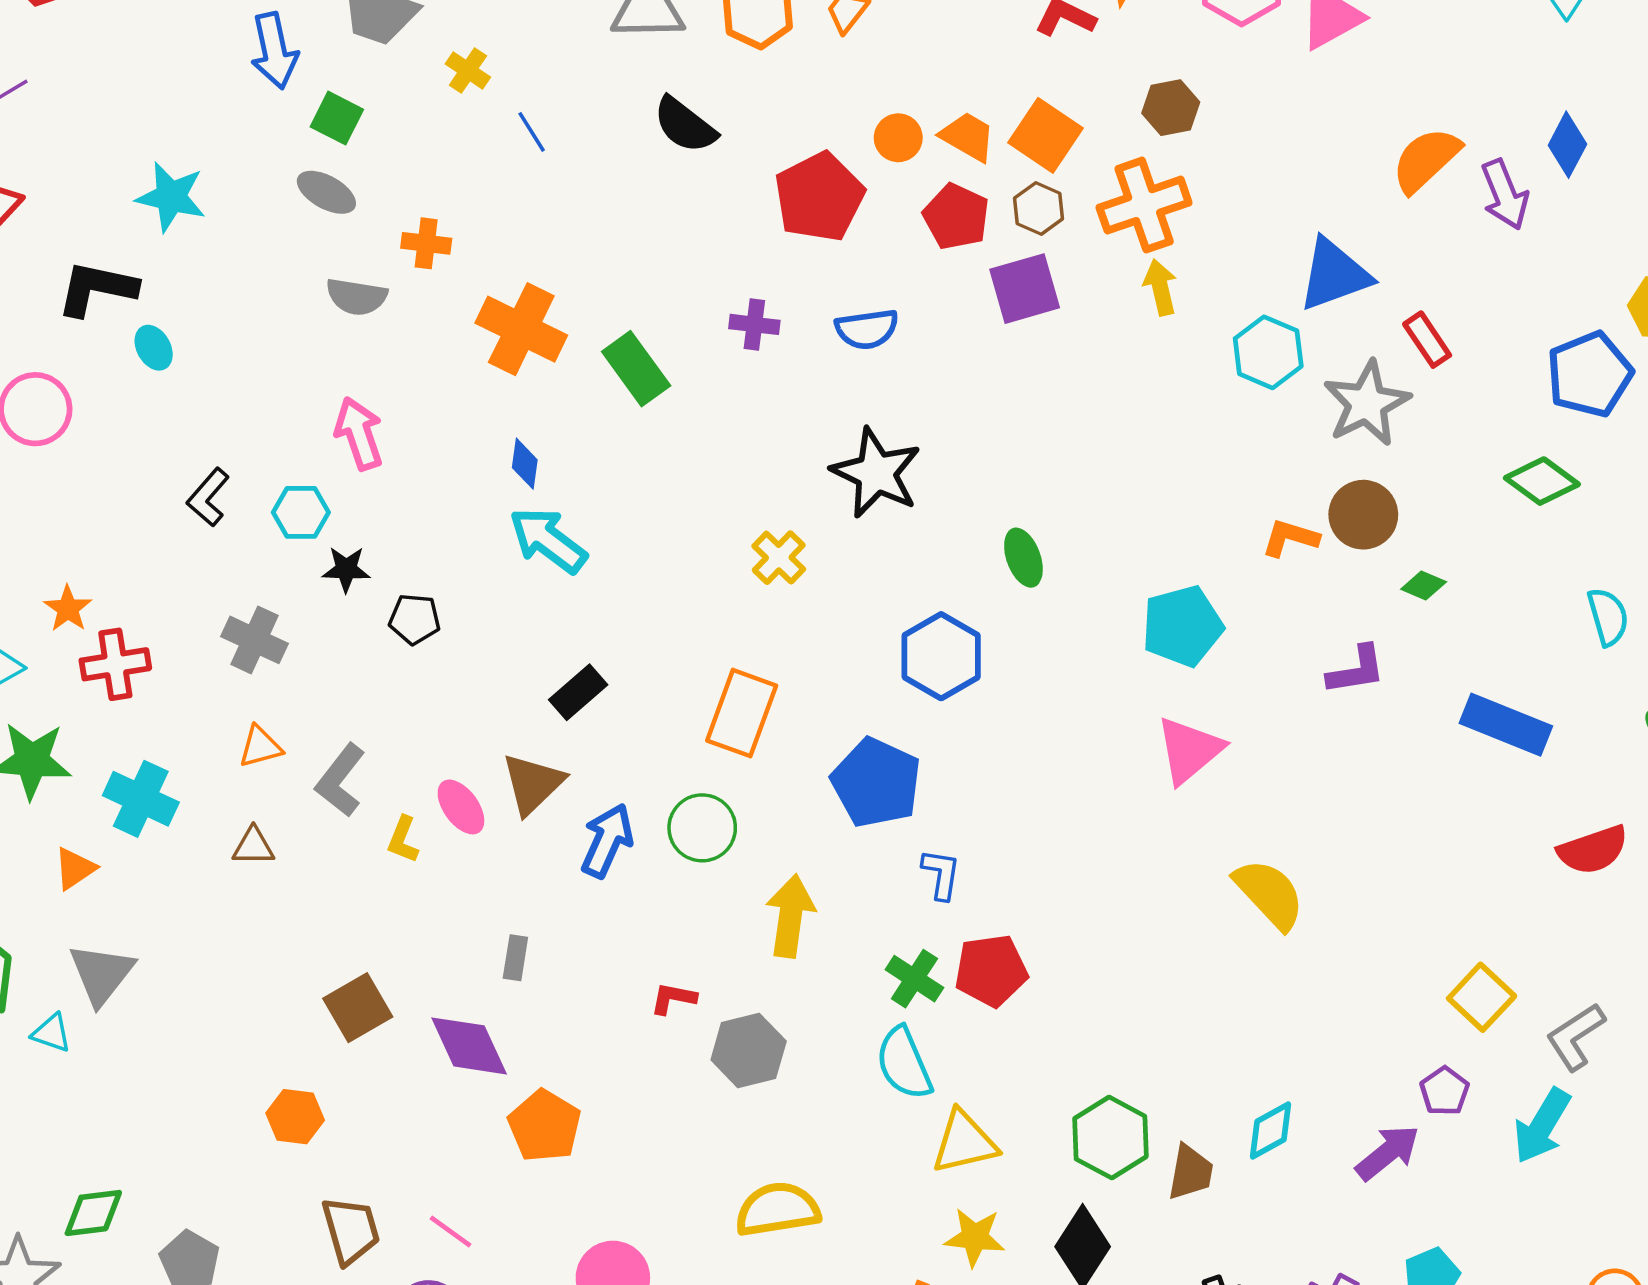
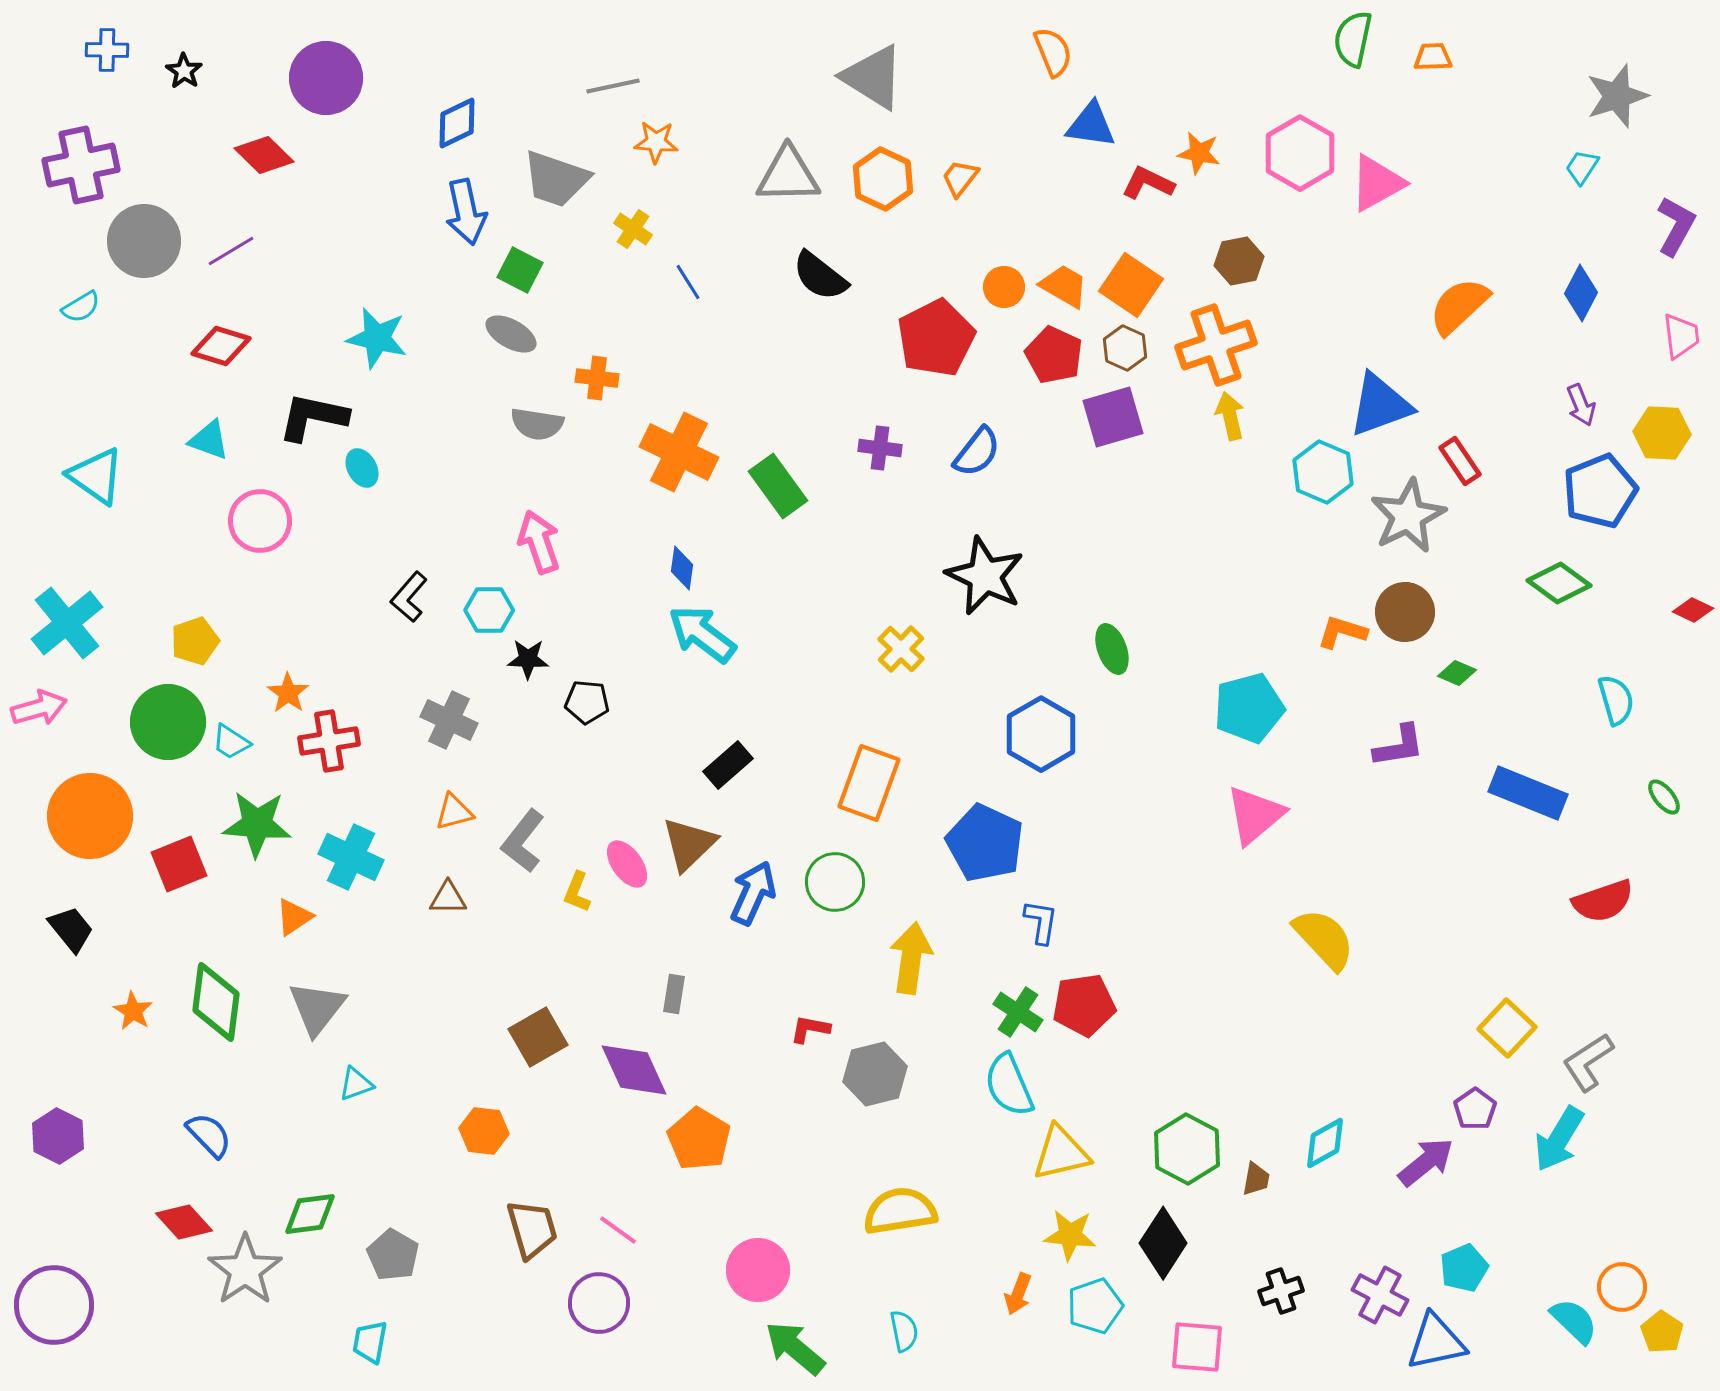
purple arrow: (1505, 195) -> (1581, 405), moved, size x0.7
blue semicircle: (867, 329) -> (977, 452), turned -44
cyan triangle: (52, 1033) -> (356, 1084), moved, turned -39
brown trapezoid: (1190, 1172) -> (1256, 1179), size x0.7

